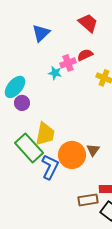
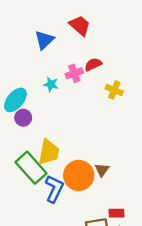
red trapezoid: (88, 23) -> (80, 26), moved
cyan star: (55, 73) -> (51, 84), moved

